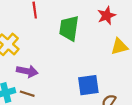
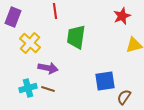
green trapezoid: (69, 28) -> (76, 37), moved

